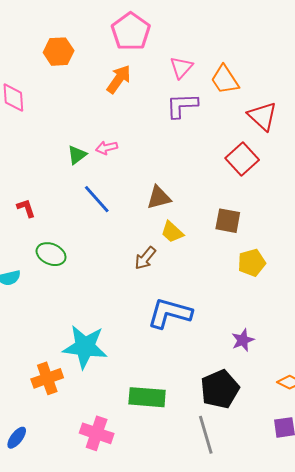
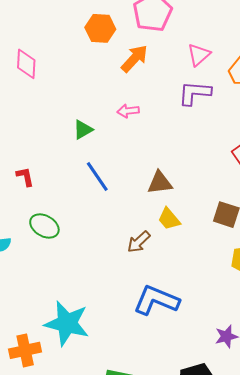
orange hexagon: (59, 52) -> (100, 28), moved
pink arrow: (107, 148) -> (128, 111), moved

